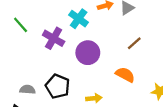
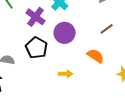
black pentagon: (58, 86) -> (37, 48), moved

